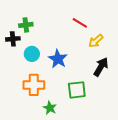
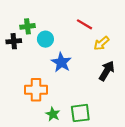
cyan circle: (32, 54) -> (45, 39), moved
green square: (77, 90) -> (80, 113), moved

